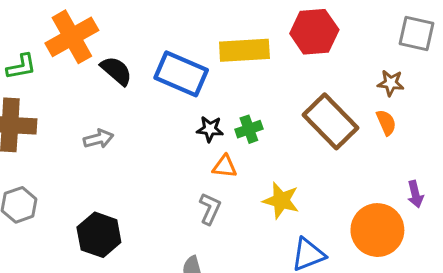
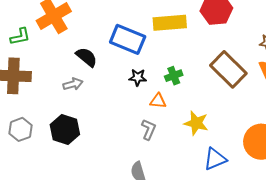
black semicircle: (116, 71) -> (87, 57), moved
black star: (210, 129) -> (138, 77), moved
black hexagon: (99, 235) -> (65, 130), moved

